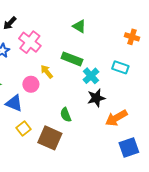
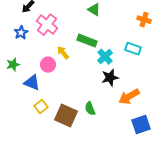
green semicircle: (66, 115) -> (90, 109), moved

